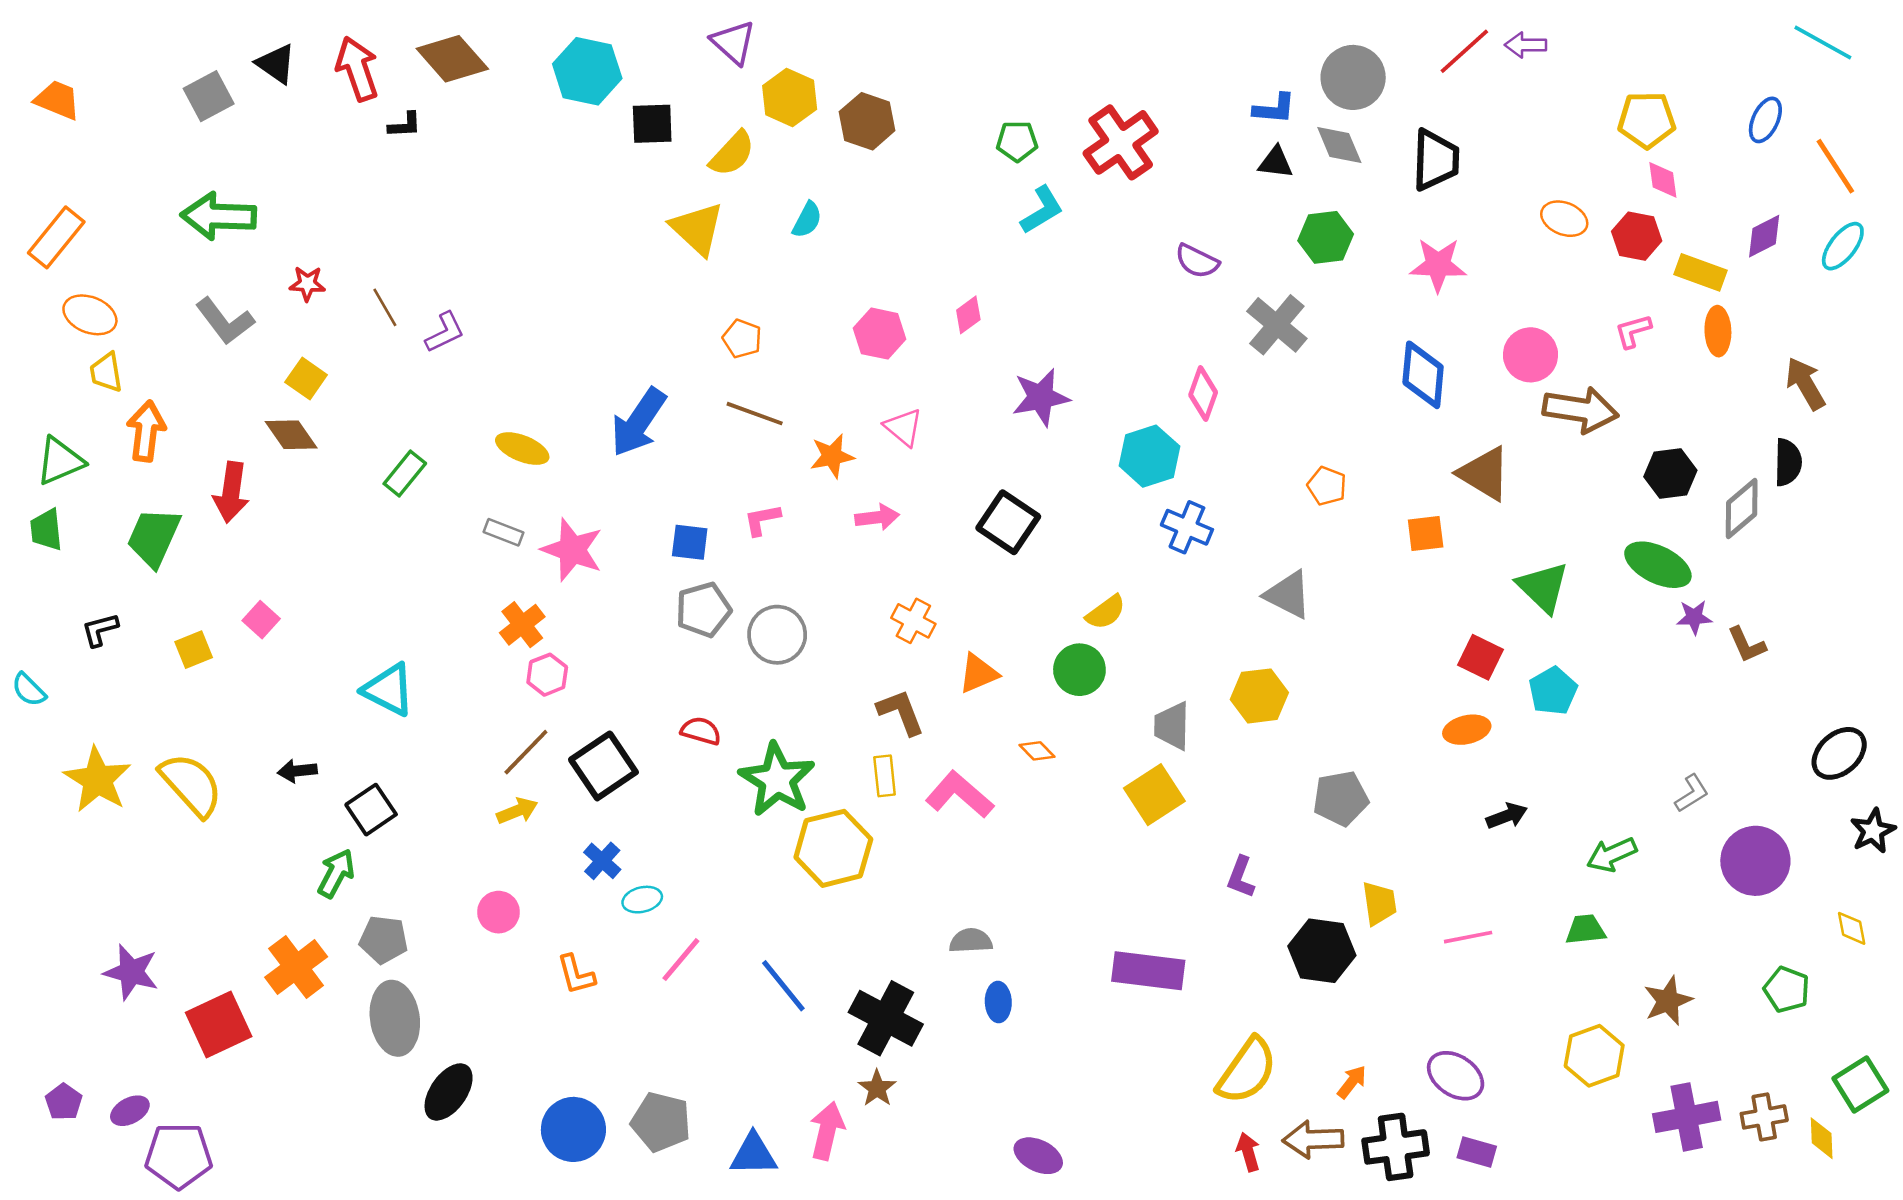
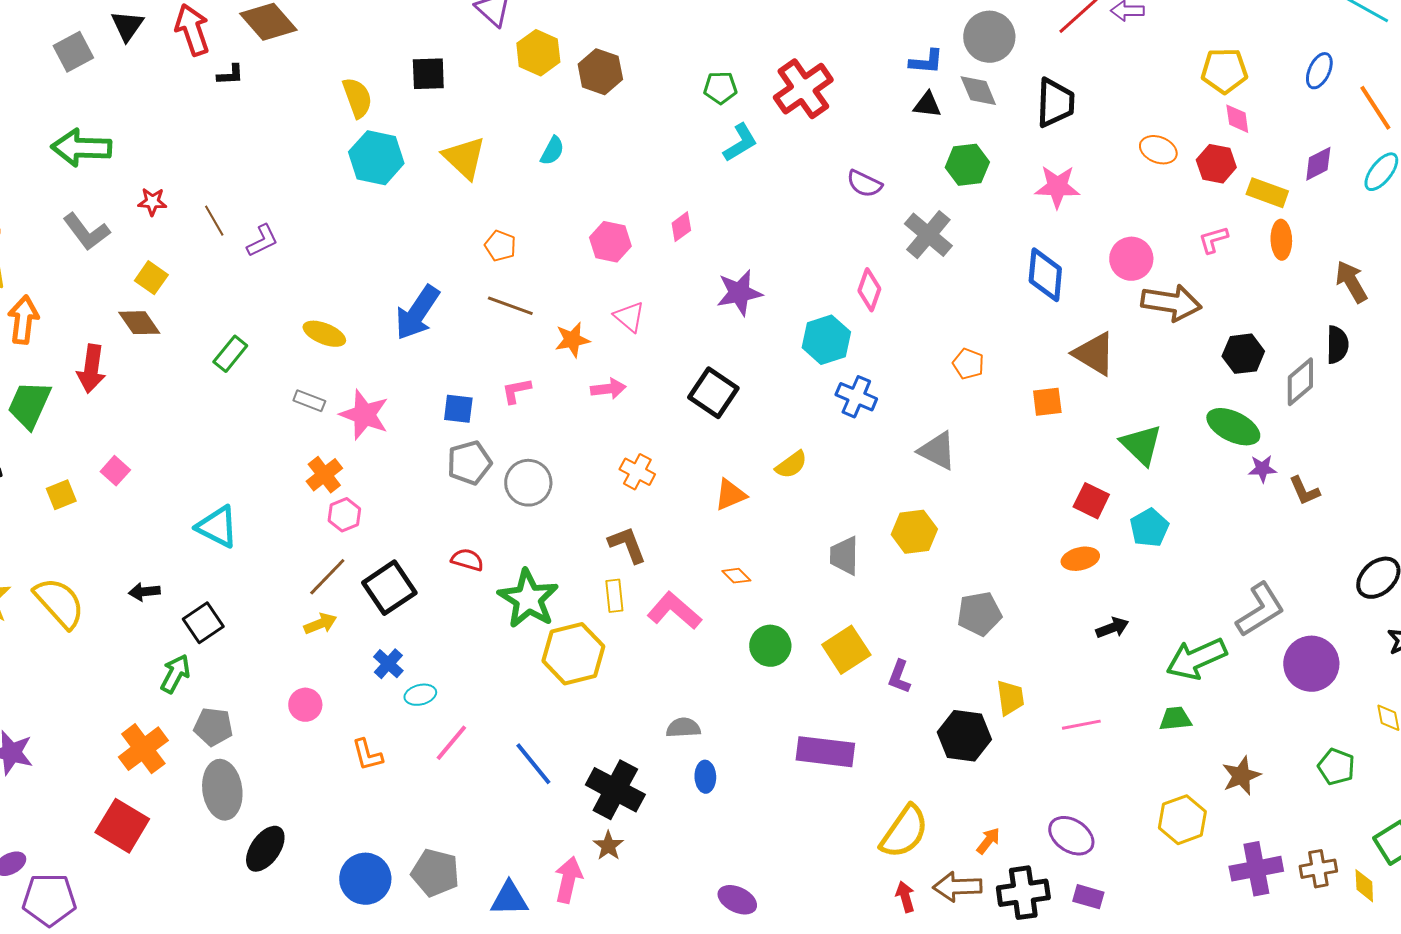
black triangle: (276, 64) -> (127, 26), turned 30
cyan hexagon: (587, 71) -> (376, 158), moved
yellow semicircle: (732, 154) -> (357, 98), moved, turned -63
green circle: (1079, 670) -> (770, 646), moved
orange triangle: (978, 673) -> (730, 495), moved
gray L-shape: (1692, 793) -> (1260, 610), size x1.8
yellow square: (1154, 795) -> (846, 650), moved
green arrow: (1612, 855) -> (1196, 659), size x1.5
red square: (219, 1025) -> (122, 826), moved, turned -34

